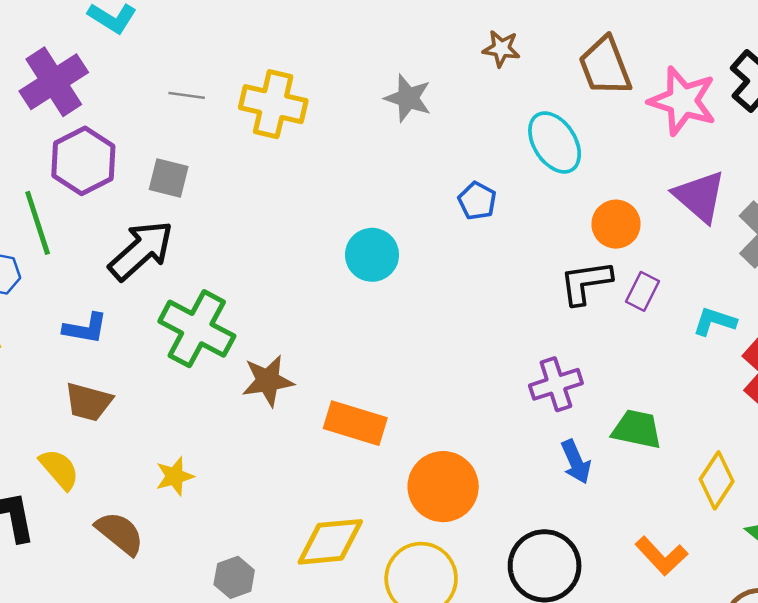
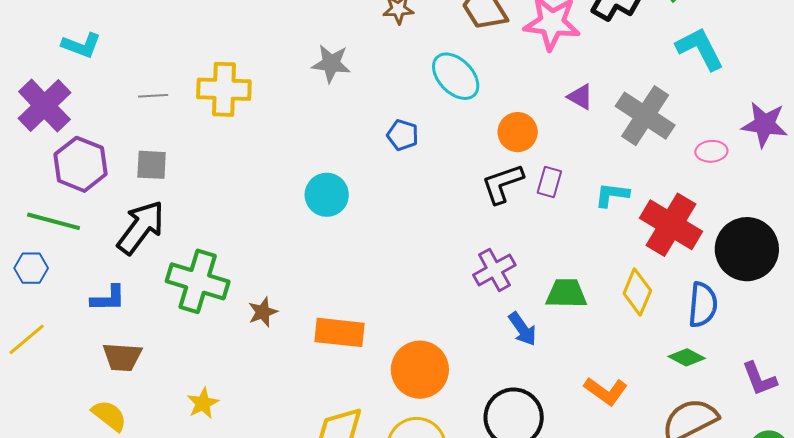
purple triangle: (700, 196) -> (580, 97), size x0.6
green line: (38, 223) -> (53, 221), turned -46
brown star: (268, 381) -> (263, 312), size x0.7
yellow diamond: (717, 480) -> (637, 292), moved

